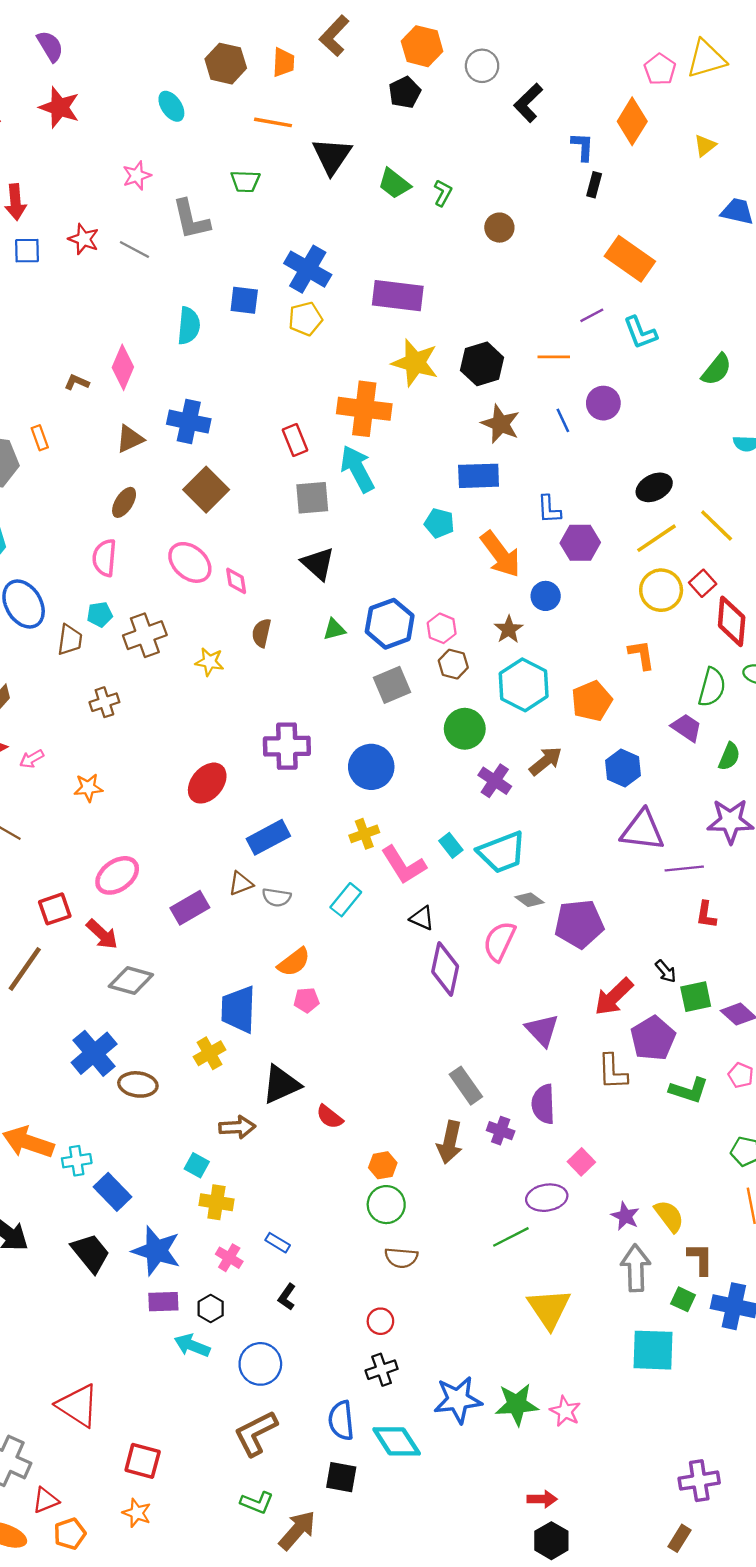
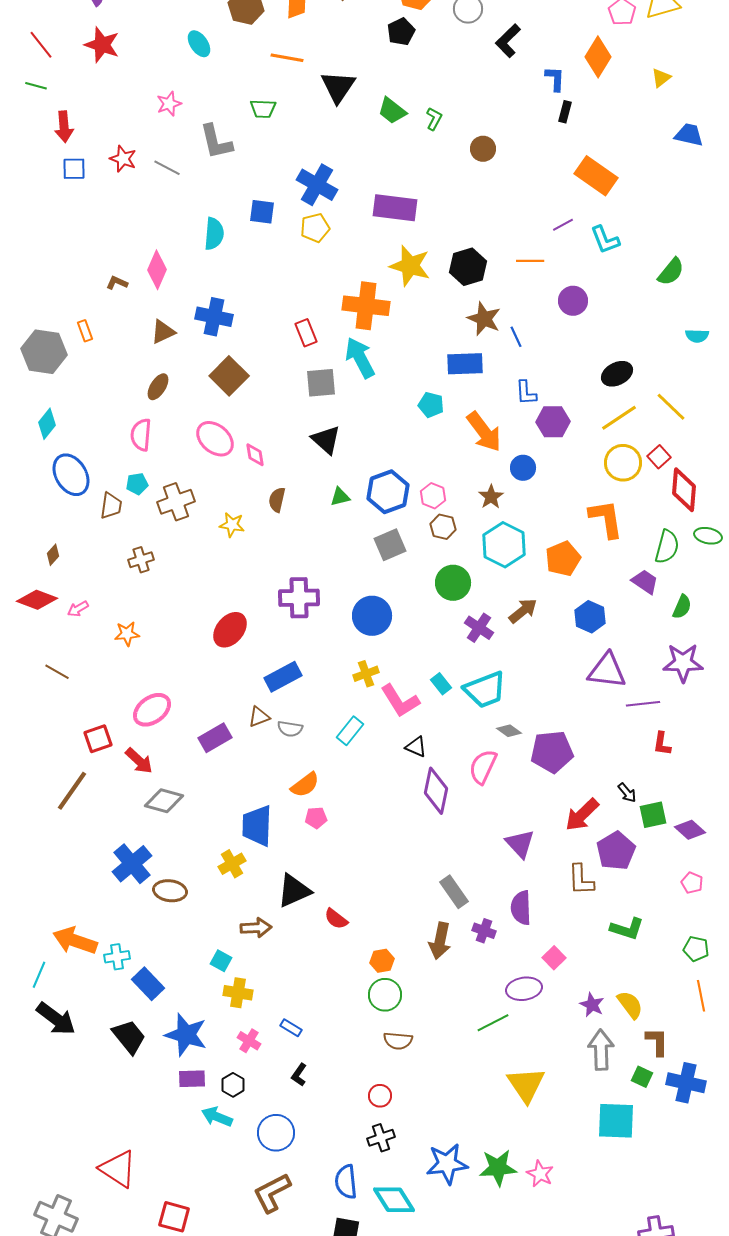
blue line: (563, 420) -> (516, 337), moved
orange L-shape: (641, 655) -> (606, 519), size x1.5
green L-shape: (689, 1090) -> (627, 929), moved

